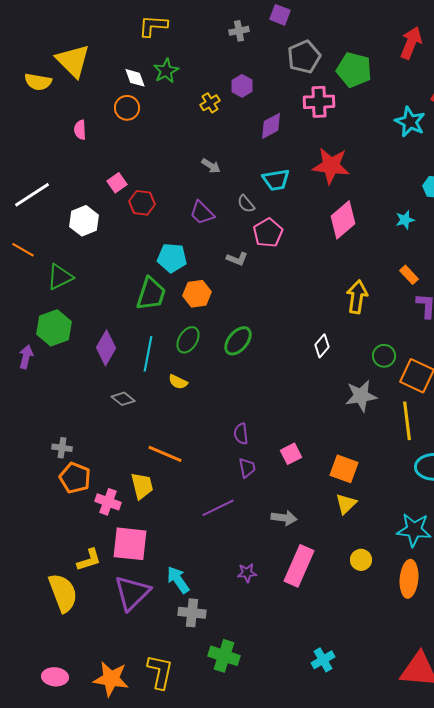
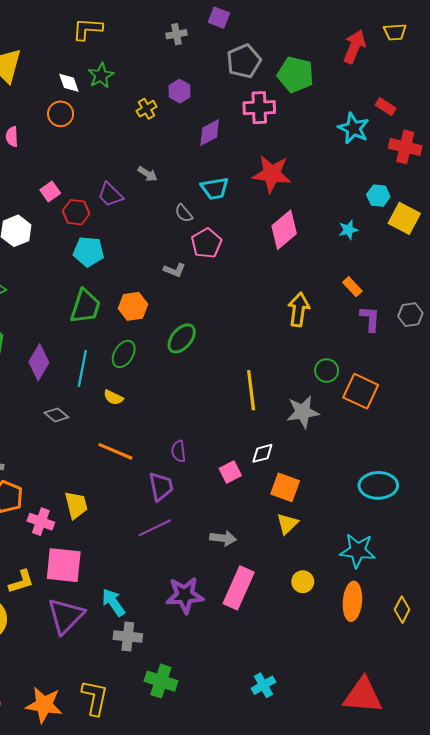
purple trapezoid: (202, 213) -> (110, 195), moved
cyan pentagon: (172, 258) -> (89, 252), moved
green ellipse: (238, 341) -> (182, 338), moved
white diamond: (322, 346) -> (262, 453), moved, turned 35
yellow line: (407, 421) -> (251, 390), moved
orange line: (165, 454) -> (115, 451), moved
purple trapezoid: (247, 468) -> (161, 486), moved, size x1.4
purple star: (247, 573) -> (185, 595), size x1.8

